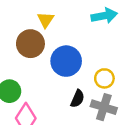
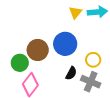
yellow triangle: (46, 20) -> (75, 12), moved
brown circle: (30, 44) -> (38, 50), moved

